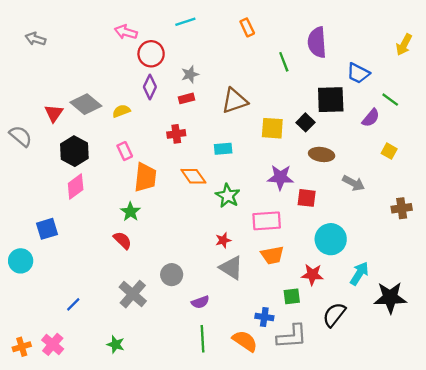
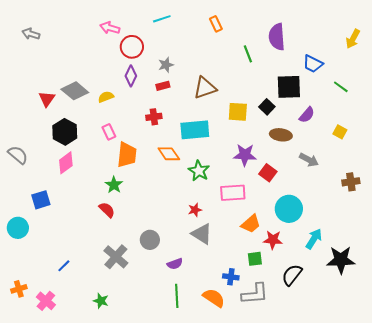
purple semicircle: (371, 118) -> (307, 115), moved
gray semicircle: (21, 136) -> (18, 155), moved
cyan rectangle: (223, 149) -> (195, 130), size x1.8
red square: (307, 198) -> (268, 173), turned 30
orange trapezoid: (272, 255) -> (251, 224), moved, turned -30
orange cross: (22, 347) -> (19, 289), moved

